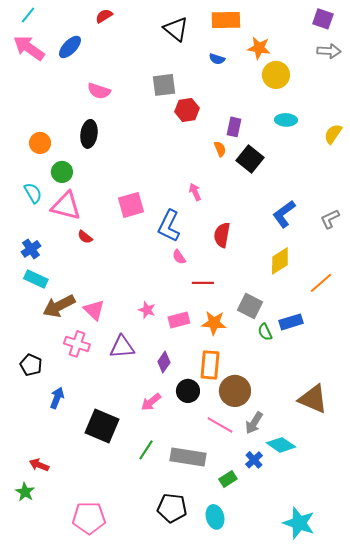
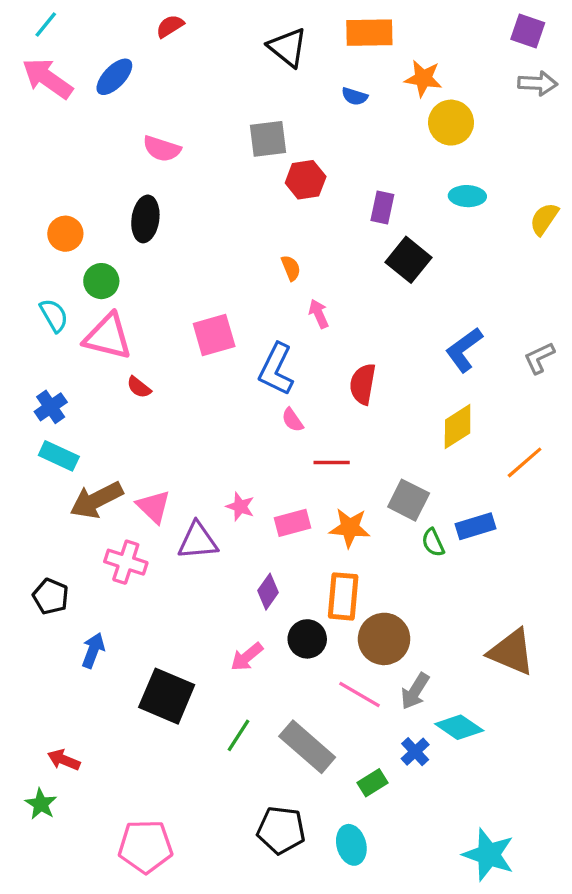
orange semicircle: (220, 149) -> (291, 268), moved
purple triangle: (122, 347) -> (198, 541), moved
gray rectangle: (188, 457) -> (307, 747), turned 32

